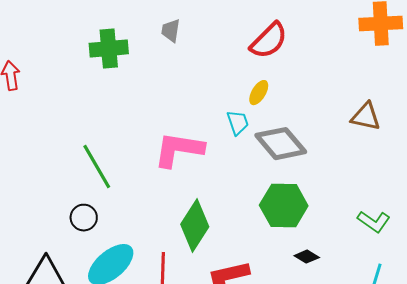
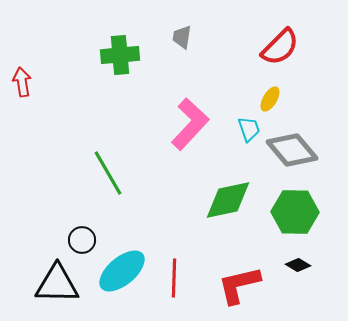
pink L-shape: (179, 150) -> (190, 124), moved, turned 124
black circle: (84, 218) -> (82, 240), moved
green diamond: (195, 226) -> (228, 200), moved, turned 45
black diamond: (307, 257) -> (298, 265), moved

